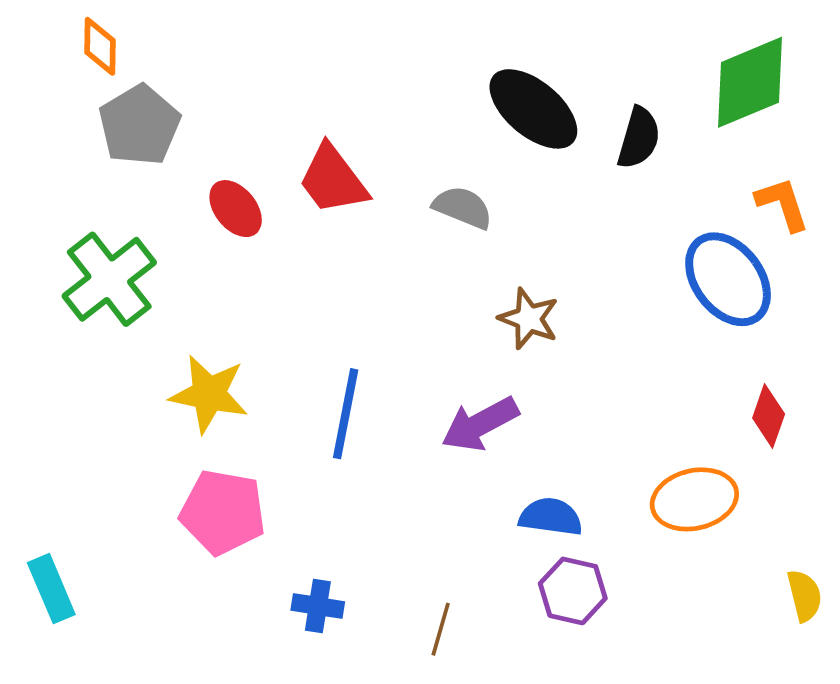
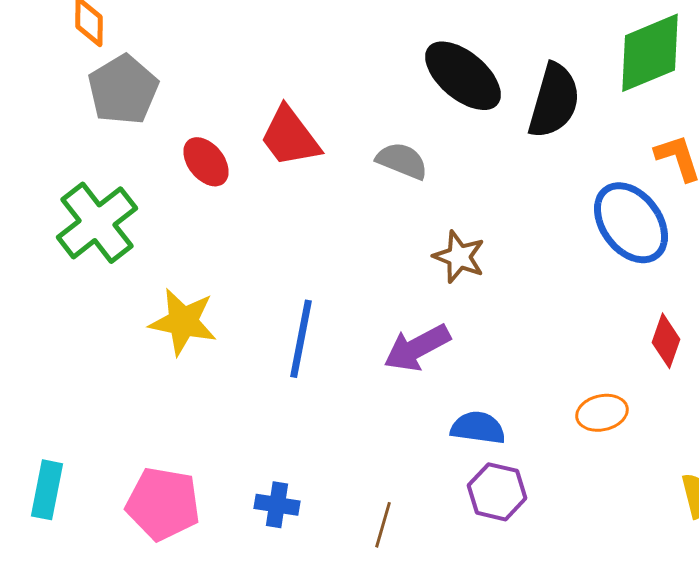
black semicircle: (639, 138) -> (554, 101), size x1.4
orange ellipse: (694, 499) -> (602, 413), size x0.7
pink pentagon: (223, 512) -> (163, 504), moved
cyan rectangle: (51, 589) -> (47, 490), turned 34

